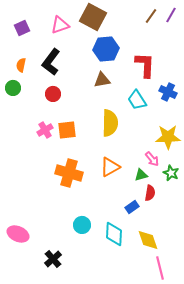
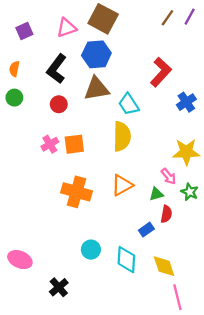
blue hexagon: (106, 49) -> (96, 54), moved
orange semicircle: (21, 65) -> (14, 69), moved
red L-shape: (145, 65) -> (161, 72), turned 40
brown triangle: (102, 80) -> (96, 89), moved, size x1.4
blue cross: (168, 92) -> (186, 102), turned 30
cyan trapezoid: (137, 100) -> (129, 104), moved

